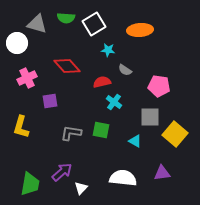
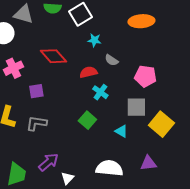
orange ellipse: (140, 30) -> (141, 21), moved
green square: (101, 130) -> (87, 120), turned 30
gray L-shape: (71, 133) -> (36, 123), moved

